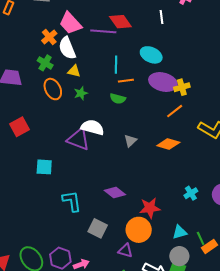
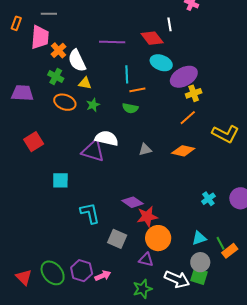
red diamond: (120, 22) -> (152, 38), moved
pink trapezoid: (70, 23) -> (40, 37), moved, turned -130
purple ellipse: (163, 82) -> (184, 77), moved, turned -40
orange ellipse: (53, 89) -> (65, 102), turned -40
gray triangle: (130, 141) -> (145, 150), turned 32
red star: (150, 208) -> (147, 217), moved

